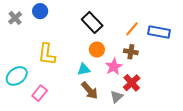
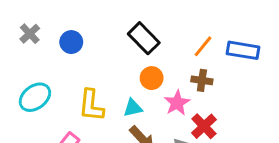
blue circle: (40, 11) -> (71, 42), moved
yellow L-shape: (47, 54) -> (91, 105), moved
cyan ellipse: (17, 76) -> (35, 97), moved

